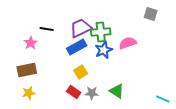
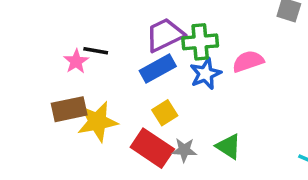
black line: (47, 29) -> (96, 51), moved
red rectangle: (74, 92) -> (152, 148), size x1.6
yellow star: (29, 93) -> (97, 122), moved, size x1.6

